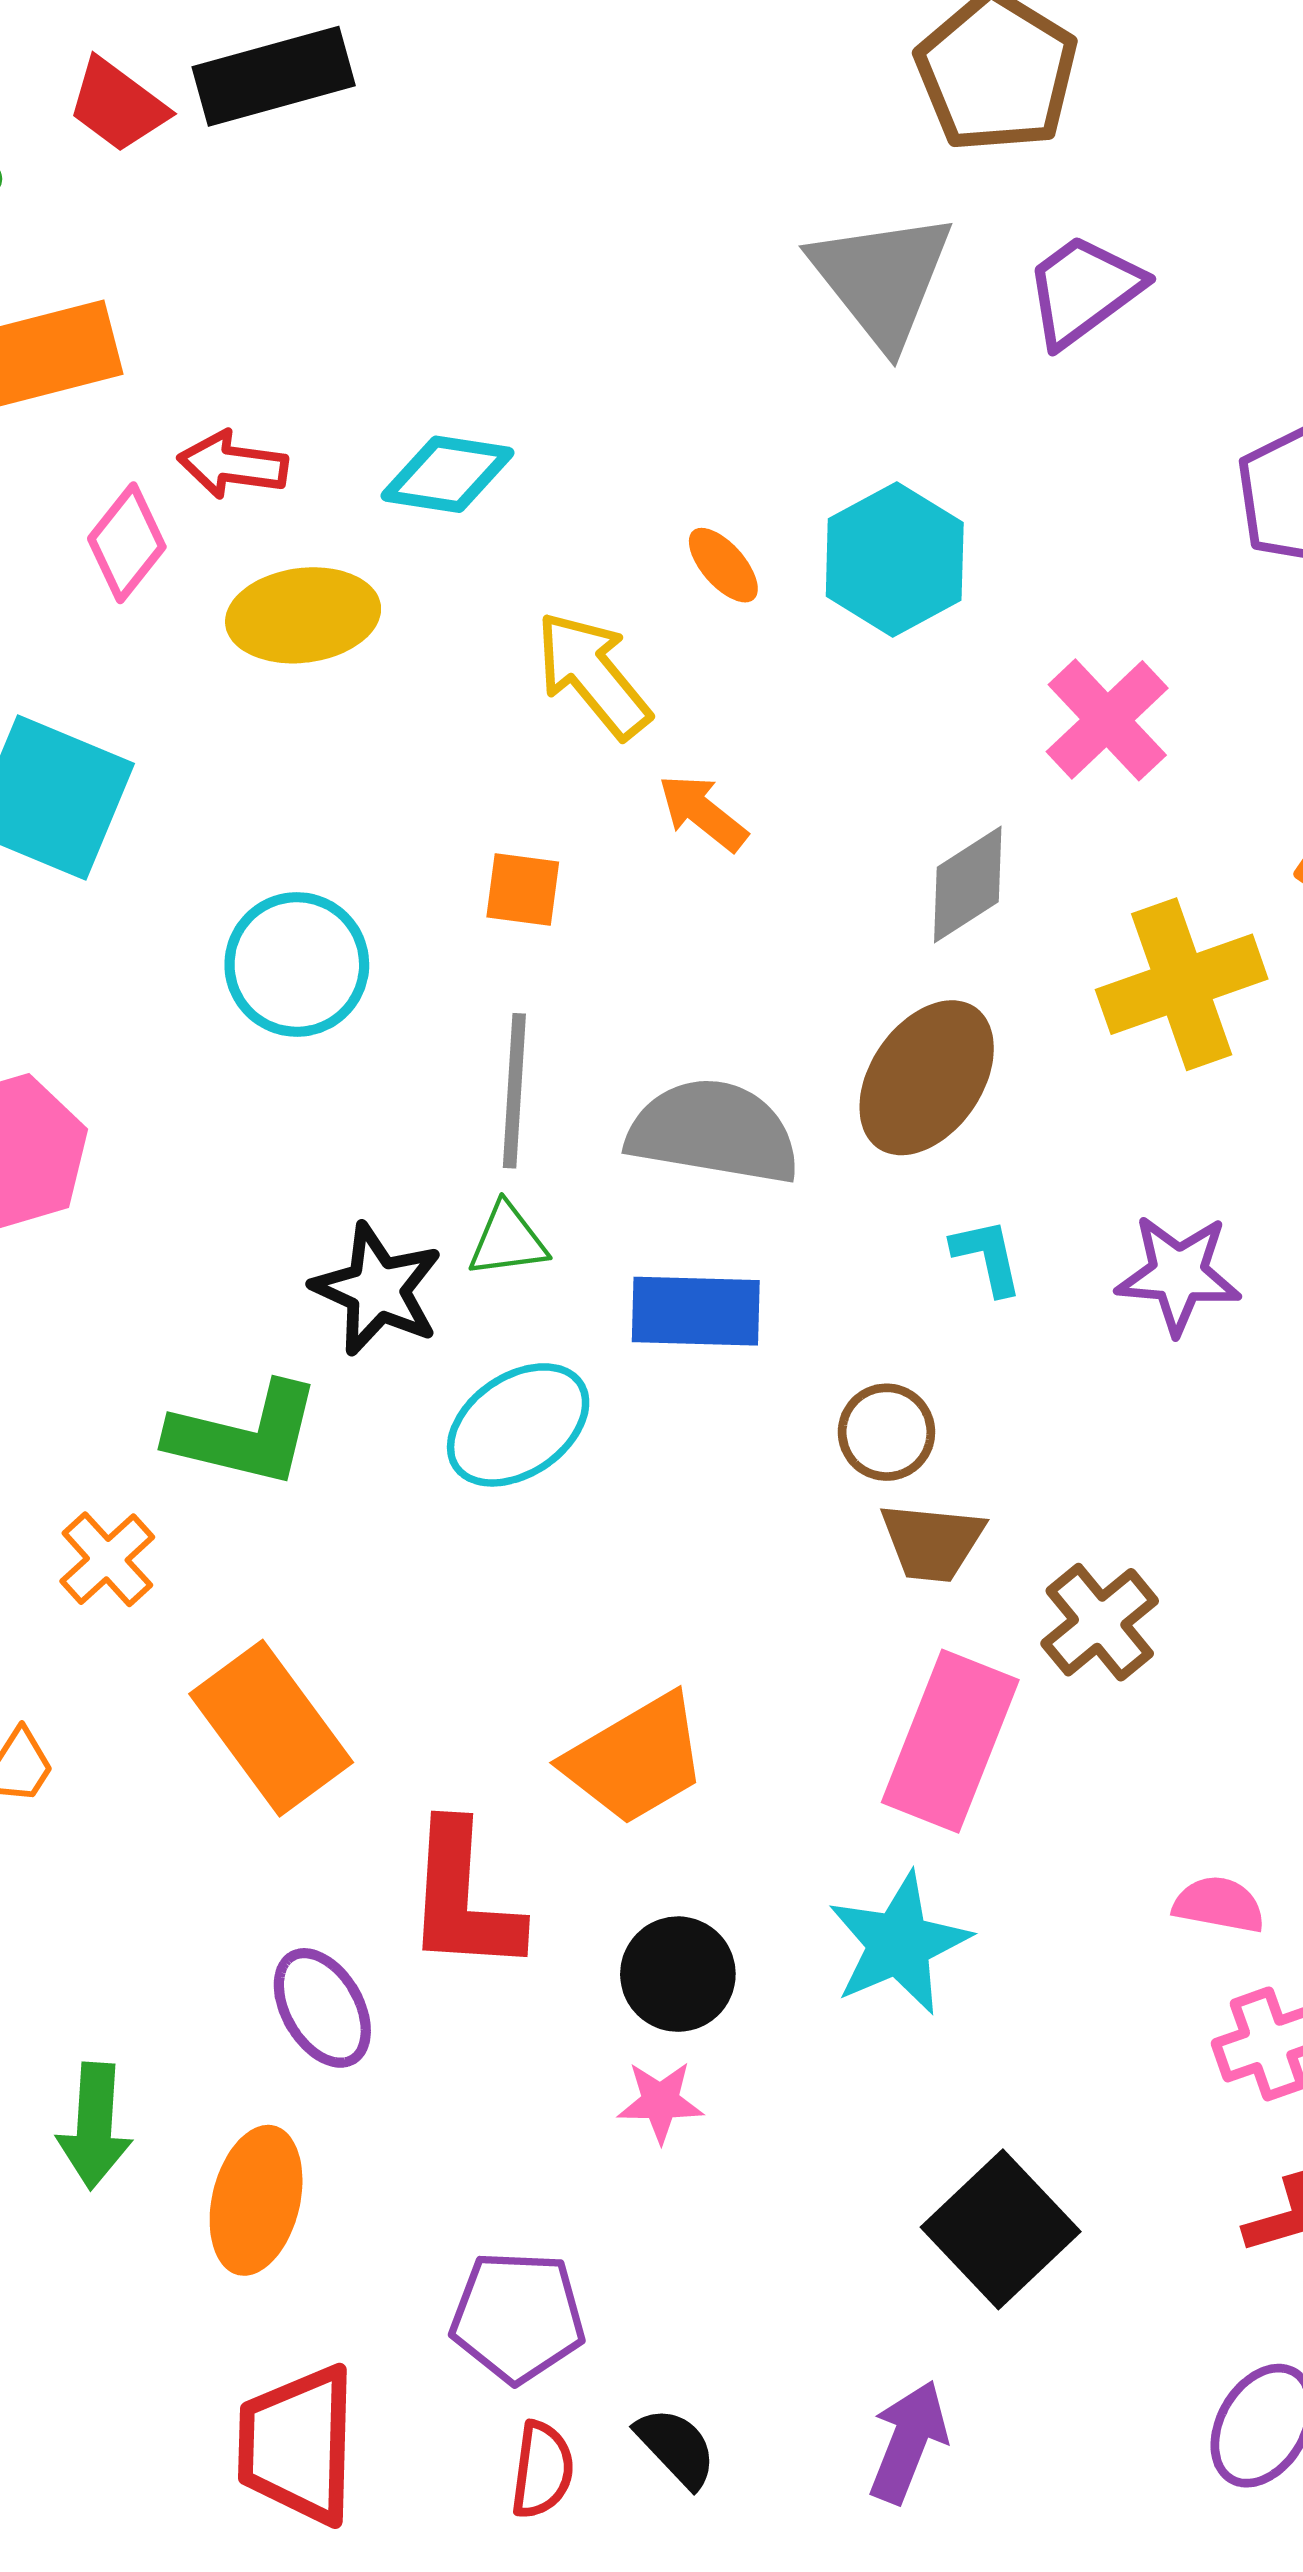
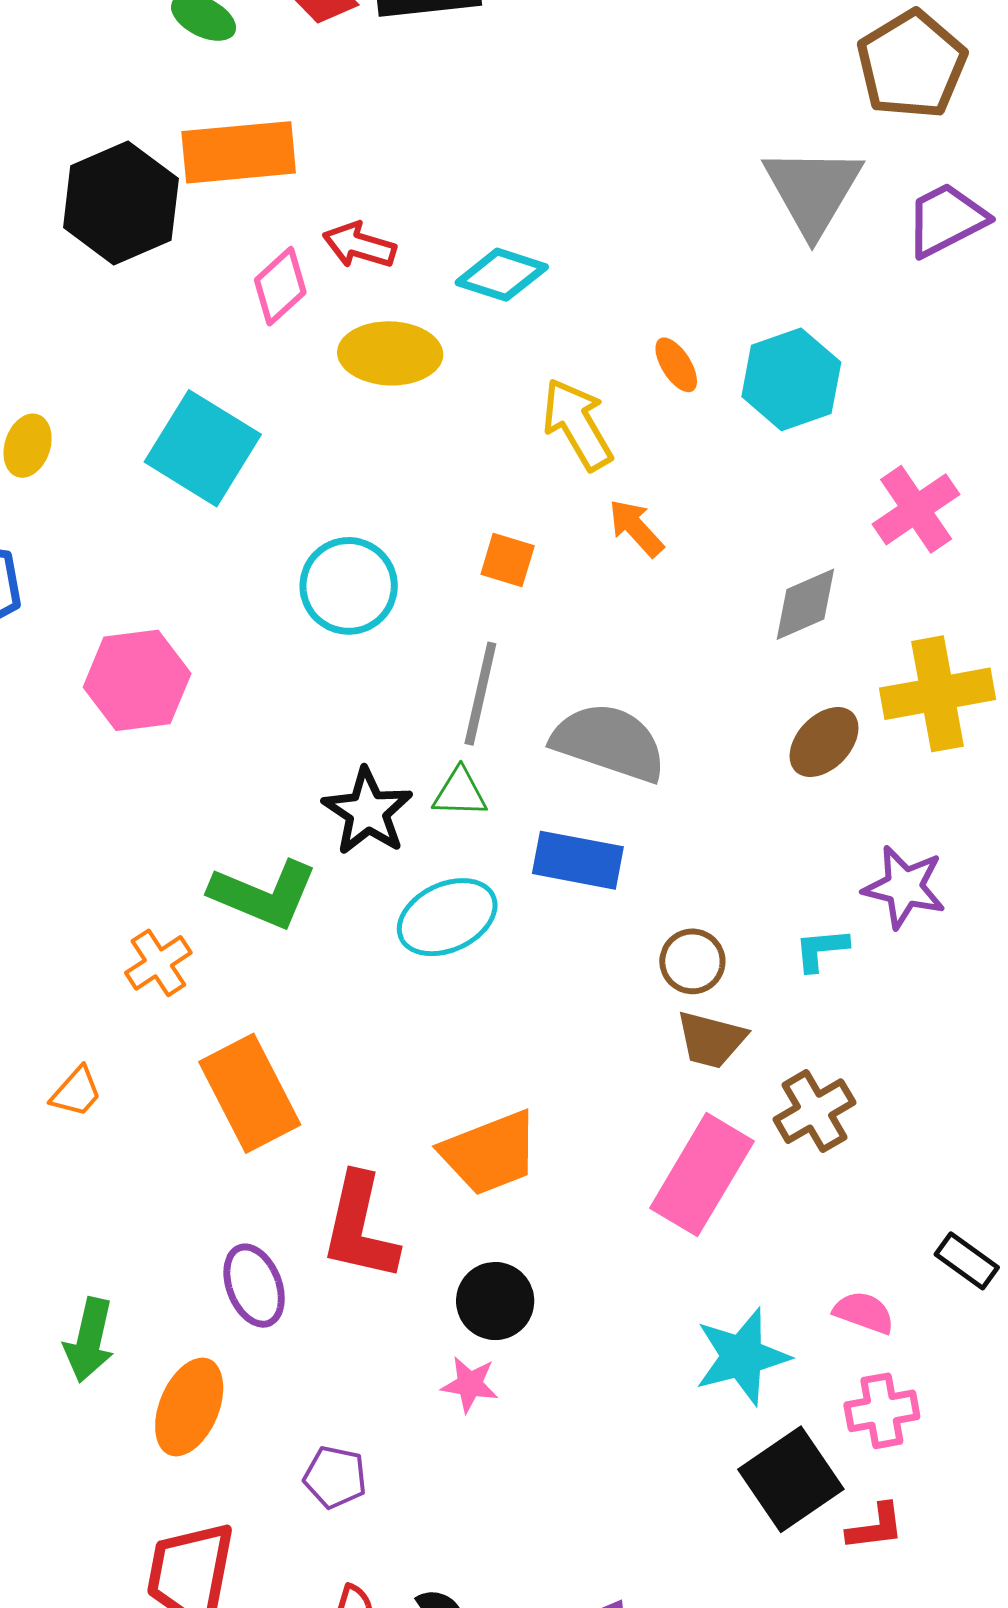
brown ellipse: (927, 1078) -> (824, 742), moved, size x0.7
cyan L-shape: (987, 1257) -> (821, 950), moved, turned -92
cyan star: (899, 1944) -> (742, 1357), moved
black square: (1001, 2229) -> (791, 1479), moved
purple pentagon: (518, 2317) -> (335, 1477), moved, size x0.7

